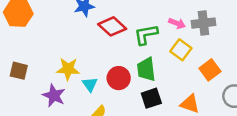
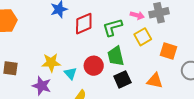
red diamond: (112, 26) -> (84, 24), turned -60
yellow square: (181, 50) -> (143, 37), turned 30
orange square: (210, 70) -> (169, 51), turned -30

